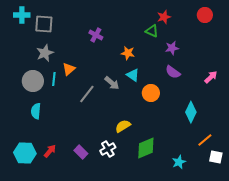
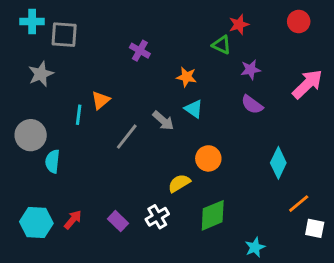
gray star: (45, 53) -> (41, 74), moved
pink arrow: (211, 77) -> (307, 84), moved, size x1.6
gray circle: (33, 81) -> (31, 135), moved
orange circle: (151, 93) -> (208, 158), moved
cyan star: (179, 162) -> (255, 247), moved

